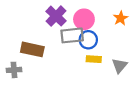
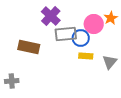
pink circle: (84, 19) -> (94, 24), moved
gray cross: (14, 70) -> (12, 81), moved

